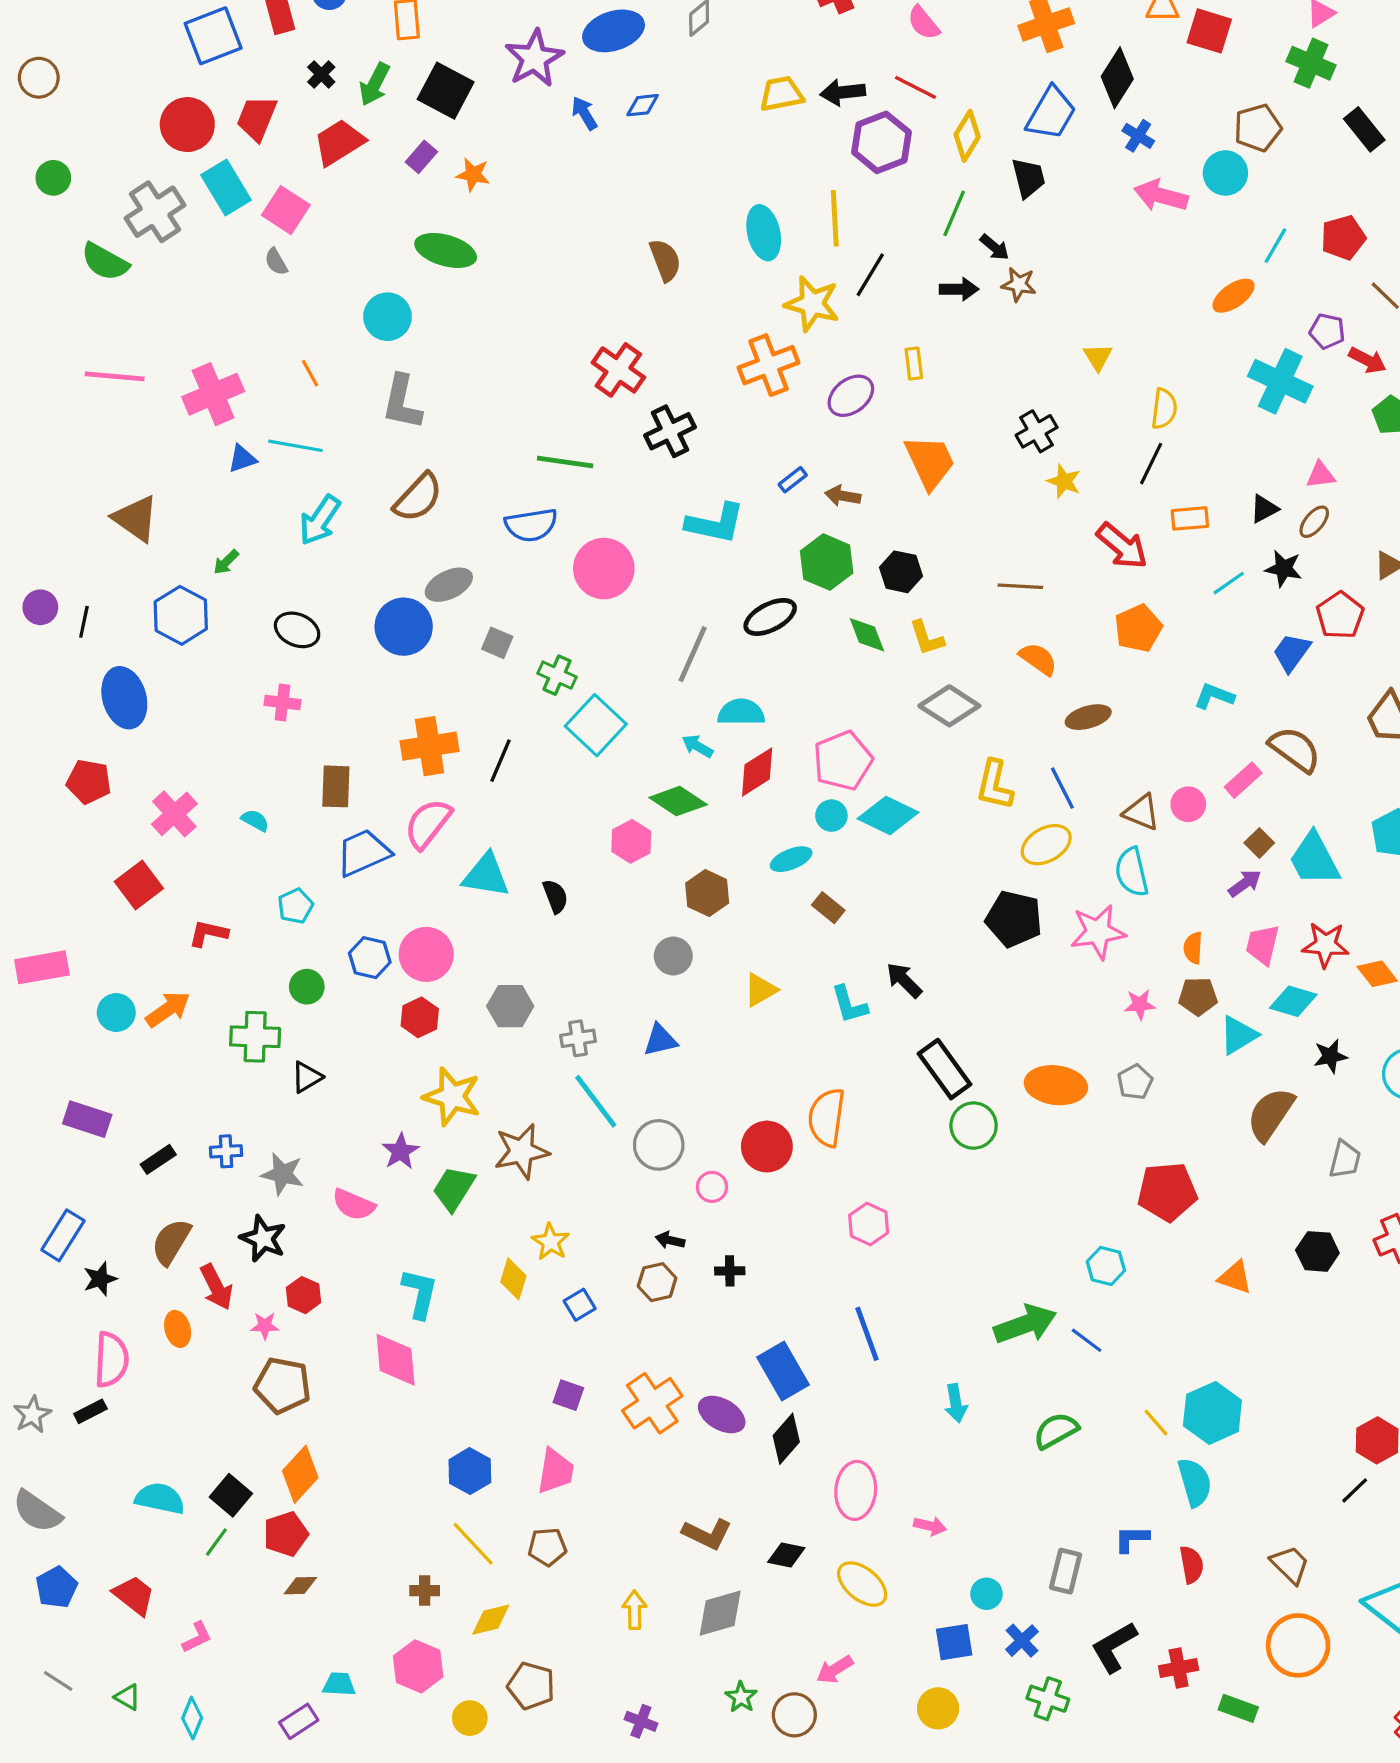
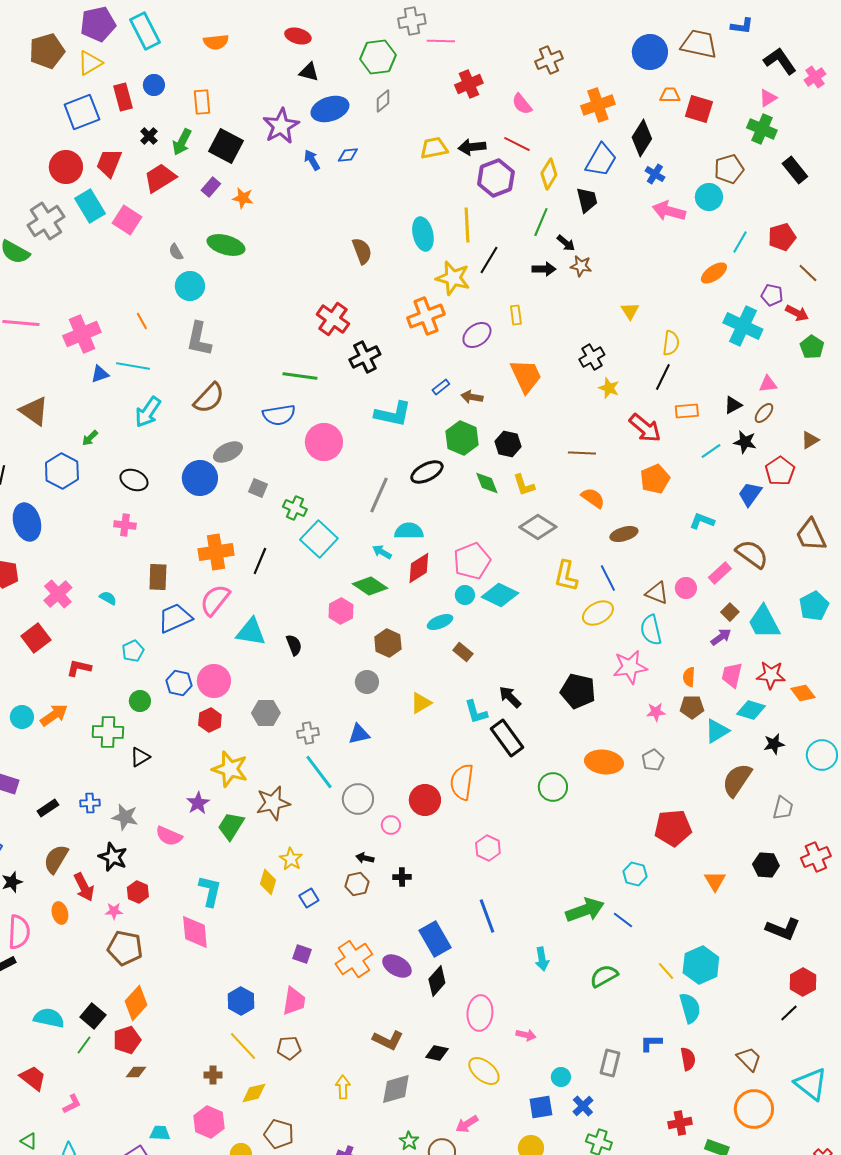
gray semicircle: (276, 262) -> (176, 252), moved
black pentagon: (1014, 919) -> (578, 691), moved
black rectangle: (944, 1069) -> (507, 738), moved
orange triangle: (1235, 1277) -> (715, 881), turned 40
black L-shape: (1114, 1647) -> (783, 929), moved, turned -128

